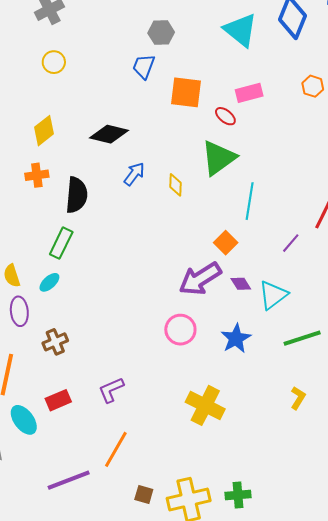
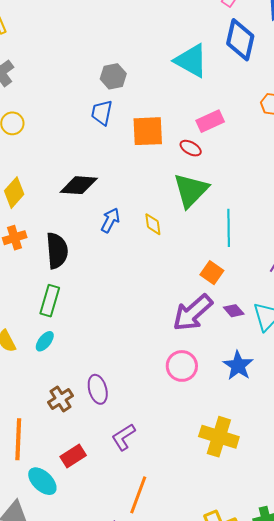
purple ellipse: (19, 311) -> (98, 389), moved

